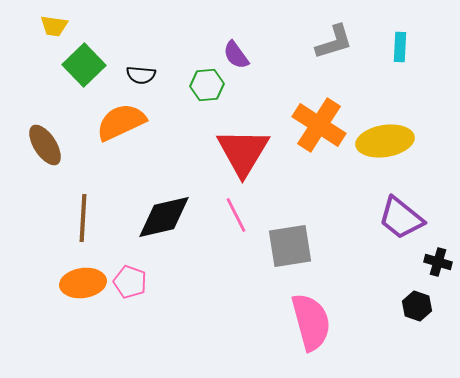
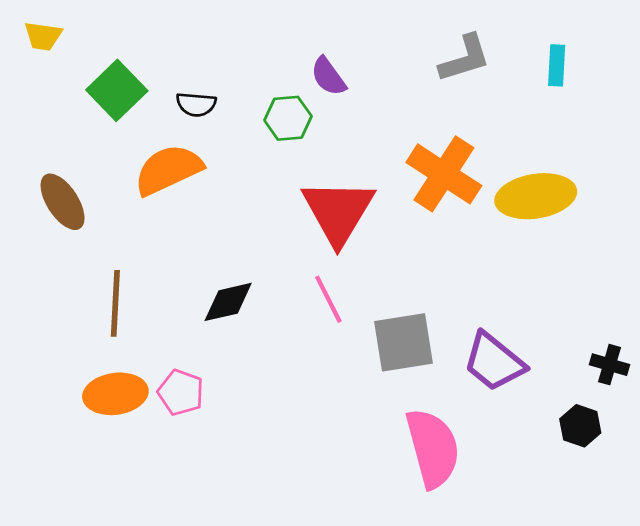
yellow trapezoid: (54, 26) -> (43, 36), moved
black diamond: (164, 217) -> (228, 302), size x0.7
purple trapezoid: (401, 218) -> (494, 362), moved

